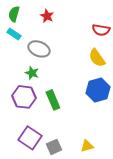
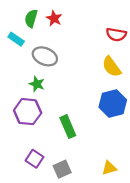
green semicircle: (14, 14) -> (31, 18), moved
green rectangle: (53, 100) -> (68, 127), moved
purple square: (30, 138) -> (35, 159), size x0.7
yellow triangle: (87, 146) -> (109, 168), moved

